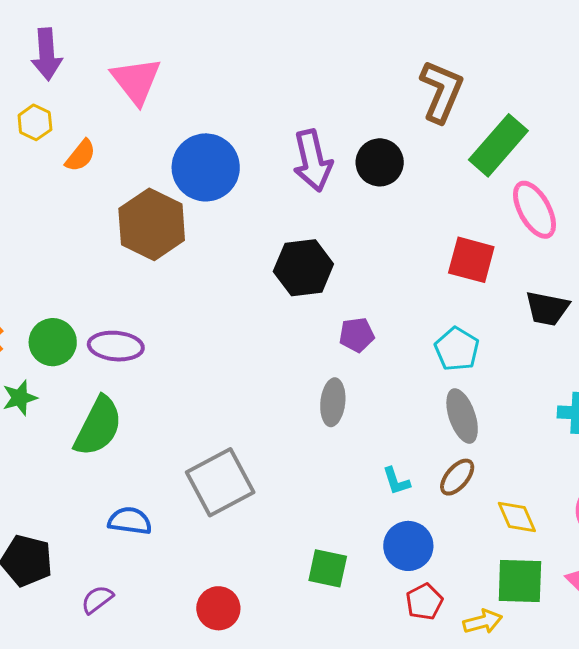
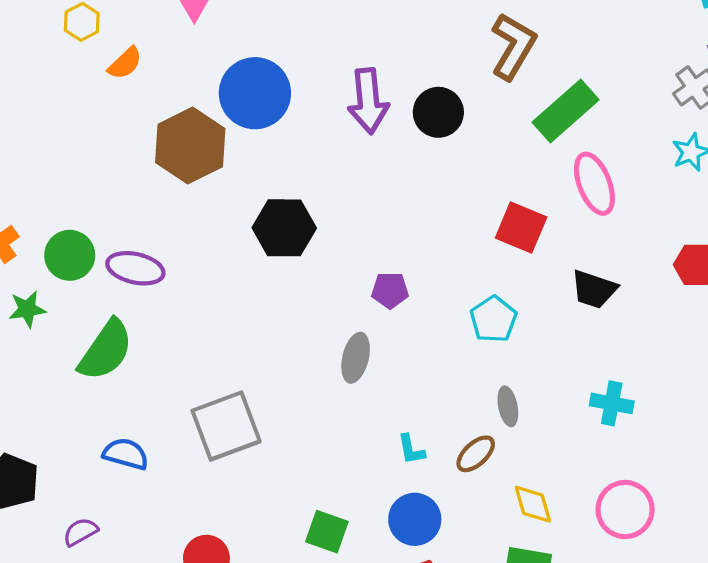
black hexagon: (303, 268) -> (284, 228), moved
gray ellipse: (462, 416) -> (508, 406), moved, size x0.7

